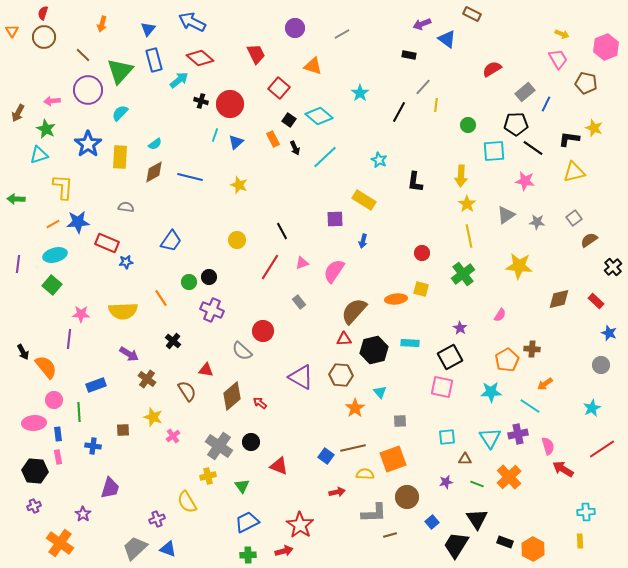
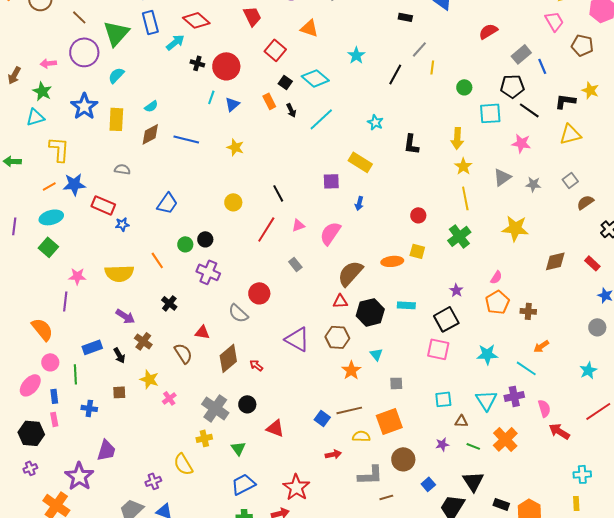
blue line: (546, 104) -> (542, 66), turned -49
black arrow: (23, 352) -> (119, 355), moved
orange pentagon: (507, 360) -> (497, 302), moved
pink ellipse: (34, 423) -> (30, 385), turned -45
purple star: (83, 514) -> (79, 476), size x1.8

